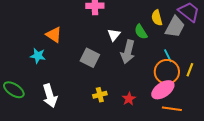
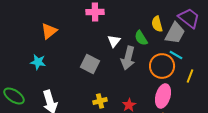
orange triangle: (54, 35) -> (49, 31), moved, turned 48
cyan line: (168, 56) -> (176, 55), moved, turned -32
orange circle: (167, 72) -> (162, 66), moved
pink ellipse: (163, 90) -> (163, 96), turned -40

